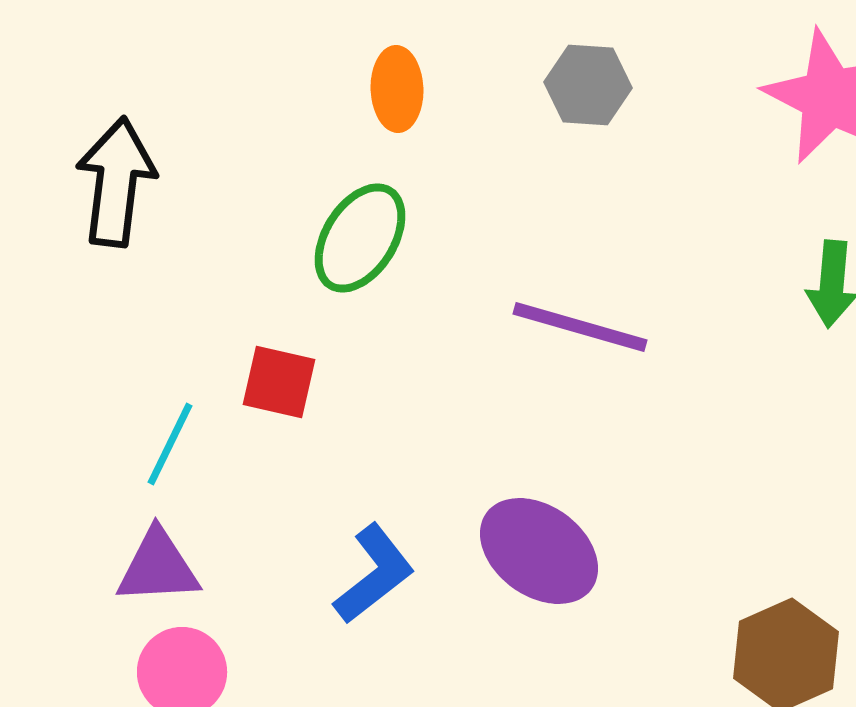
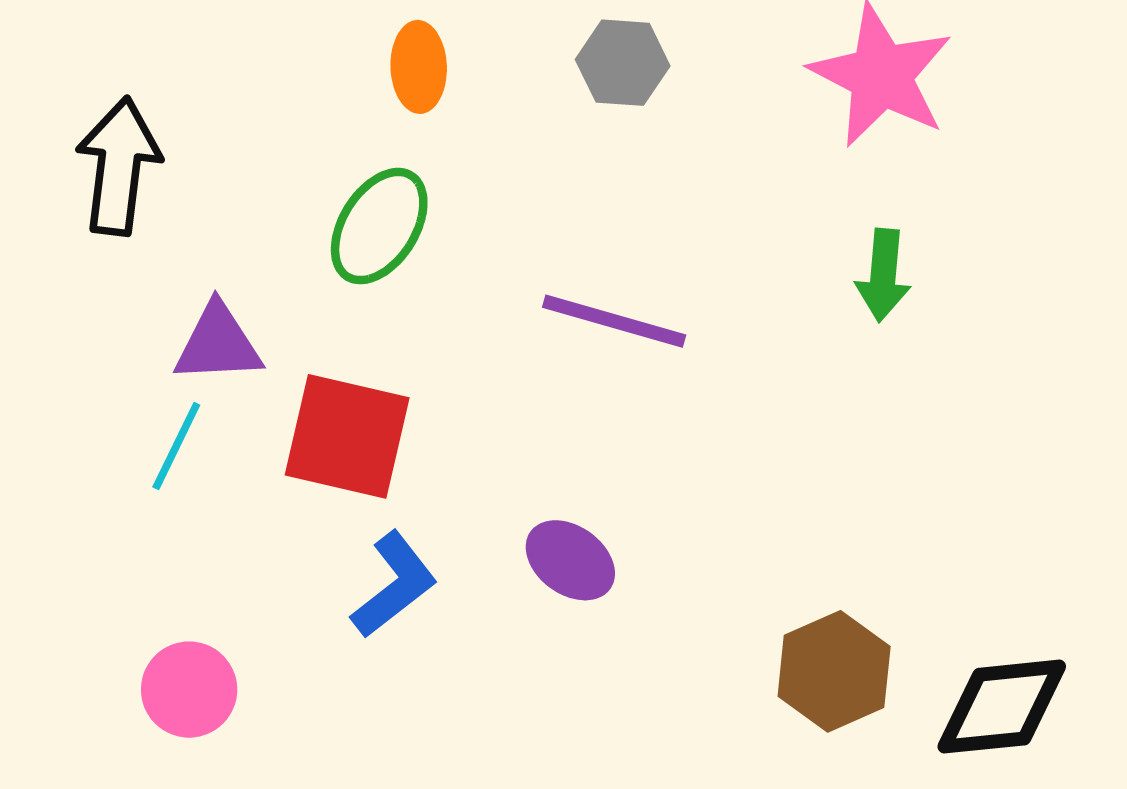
red square: (279, 382) -> (347, 436), moved, size x1.6
purple ellipse: (539, 551) -> (570, 560), size x0.7
purple triangle: (158, 567) -> (218, 344), moved

